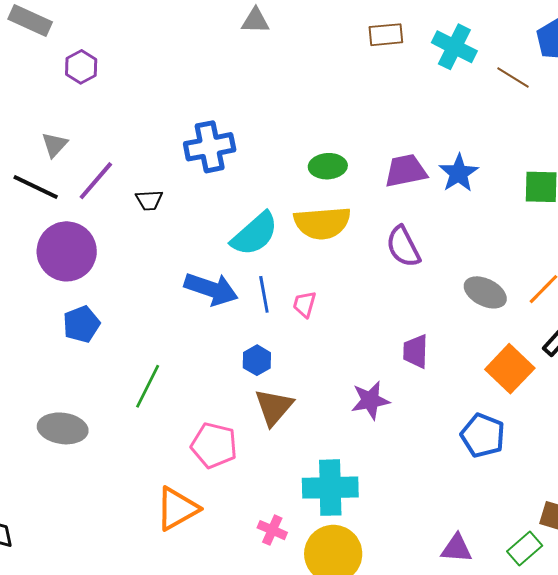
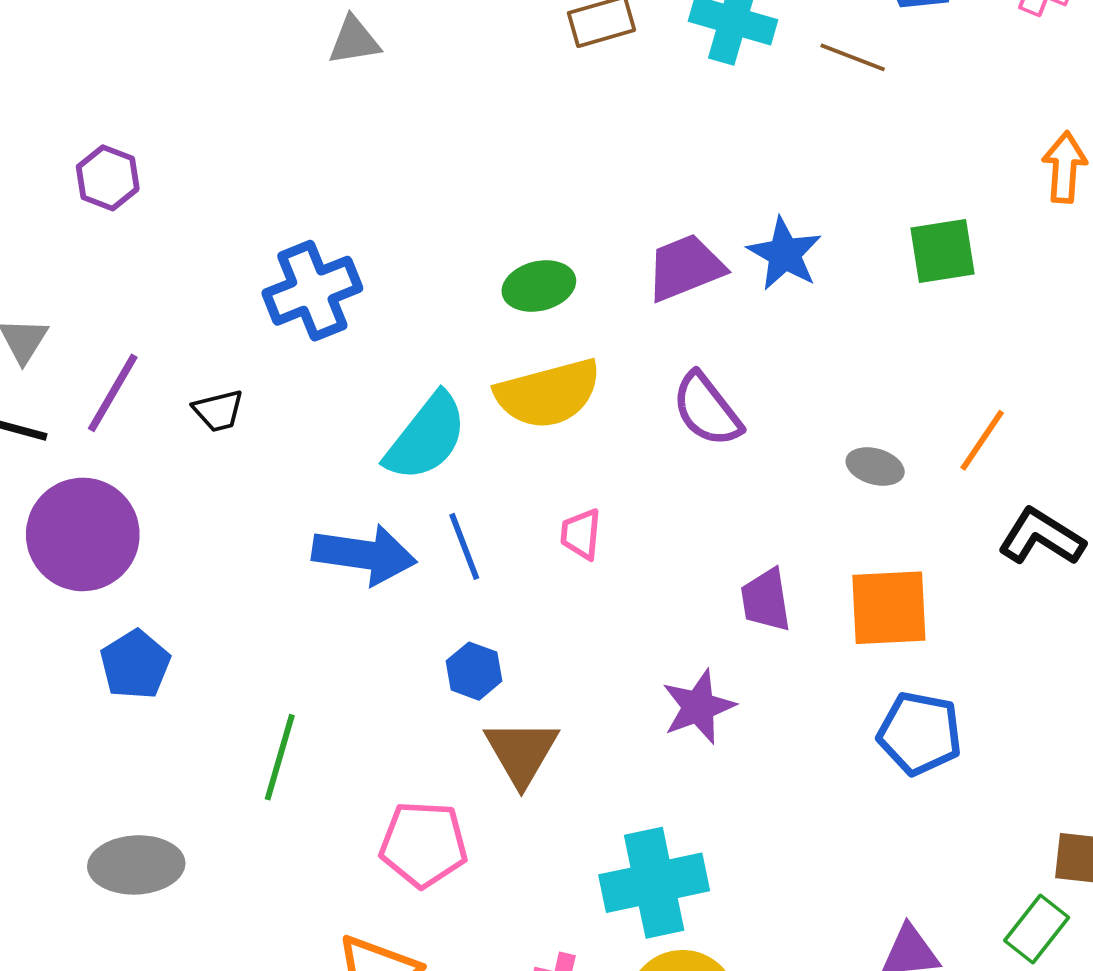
purple hexagon: (81, 67) -> (108, 178), moved
gray ellipse: (485, 292) -> (875, 467), size x0.7
pink trapezoid: (305, 304) -> (581, 534), moved
orange square: (510, 369) -> (889, 608), moved, turned -36

